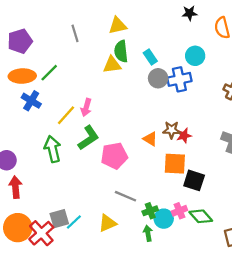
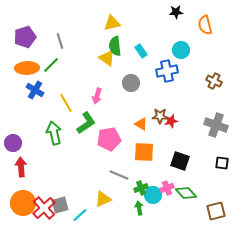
gray line: (75, 33) -> (60, 41), moved
yellow triangle: (112, 65) -> (107, 58), turned 42
gray circle: (158, 78) -> (131, 83), moved
pink arrow: (86, 107) -> (97, 96), moved
yellow line: (66, 115) -> (66, 103), turned -72
orange square: (175, 164) -> (144, 152), moved
gray square: (59, 219) -> (60, 205), moved
cyan line: (74, 222) -> (80, 215), moved

